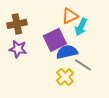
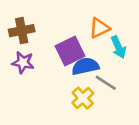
orange triangle: (70, 16) -> (99, 28), moved
cyan arrow: (81, 27) -> (118, 47), moved, turned -48

